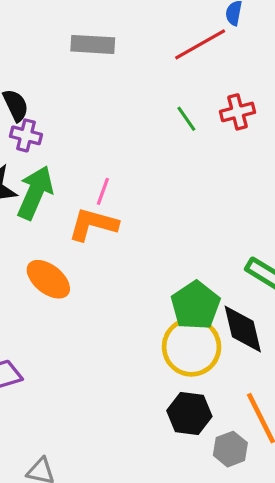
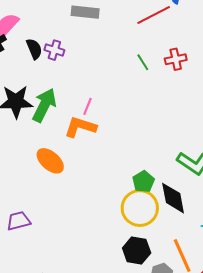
purple cross: (26, 135) -> (54, 50), moved
green pentagon: (195, 305) -> (143, 182), size x0.7

